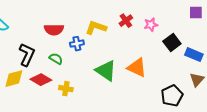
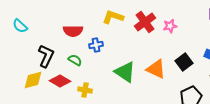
red cross: (126, 21) -> (145, 22), size x1.5
yellow L-shape: (96, 28) -> (113, 17), moved
black square: (172, 43) -> (184, 62), moved

